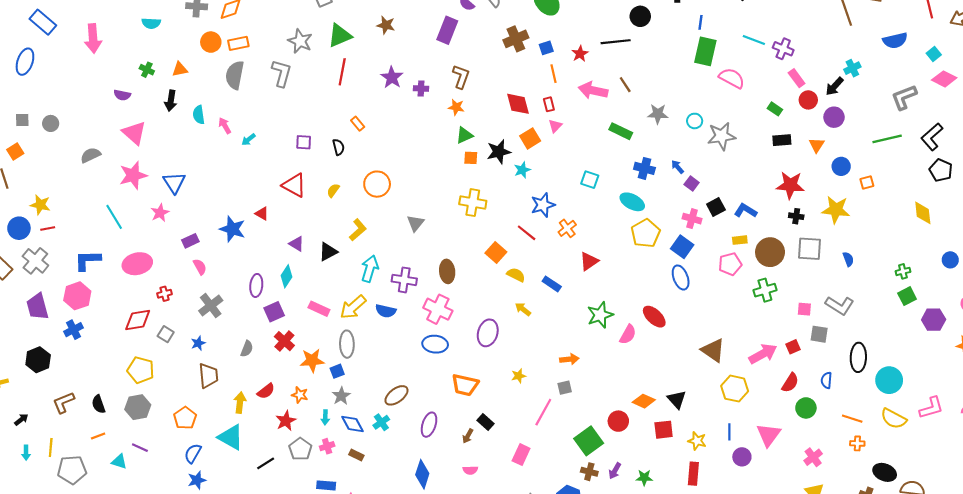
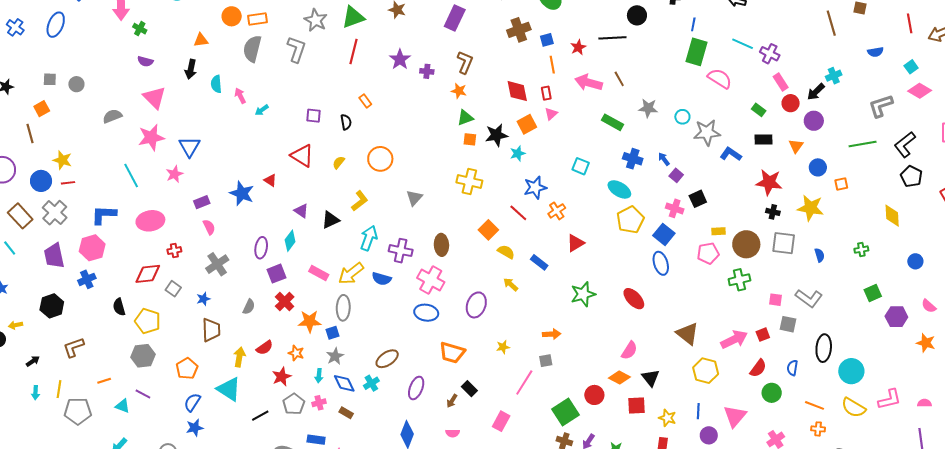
blue semicircle: (895, 40) -> (875, 52), size x0.7
green cross: (147, 70) -> (140, 29), moved
blue L-shape: (745, 211) -> (731, 154), moved
green cross: (903, 271) -> (861, 250), moved
pink semicircle: (628, 334) -> (629, 350), moved
black semicircle: (99, 404) -> (119, 307), moved

